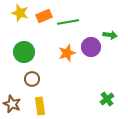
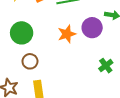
green cross: (107, 99) -> (106, 66), moved

